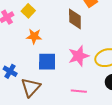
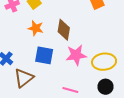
brown diamond: (75, 19) -> (64, 30), moved

